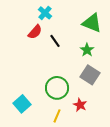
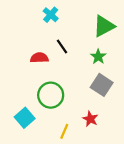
green triangle: (92, 23) -> (104, 26), turned -50
red semicircle: (35, 32) -> (39, 58), moved, turned -133
green circle: (57, 88) -> (51, 95), moved

